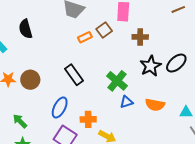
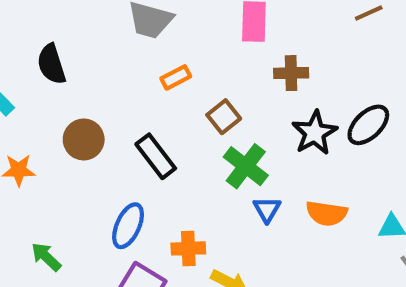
brown square: (104, 30) -> (224, 117), moved
brown circle: (30, 80) -> (84, 139), moved
blue triangle: (126, 102) -> (267, 209), turned -40

